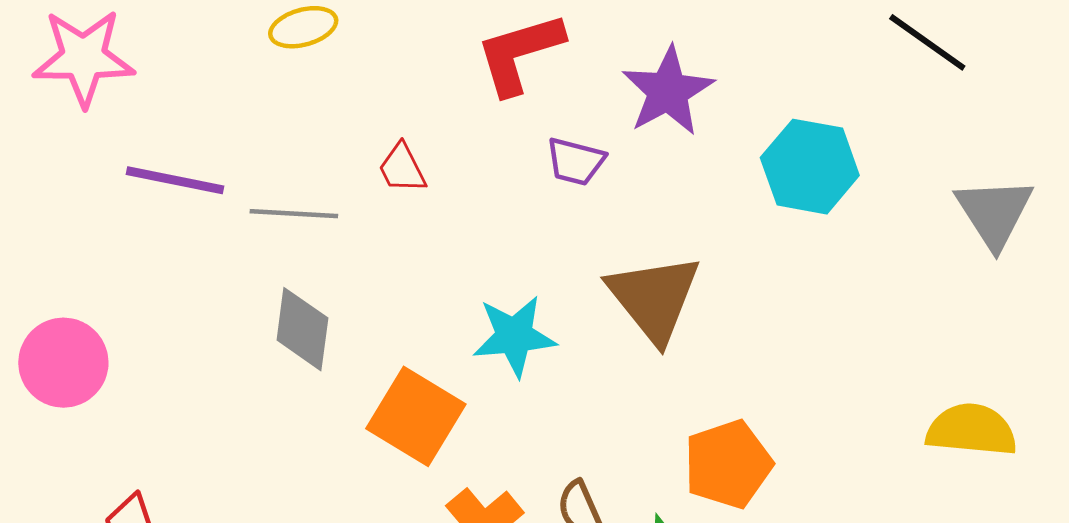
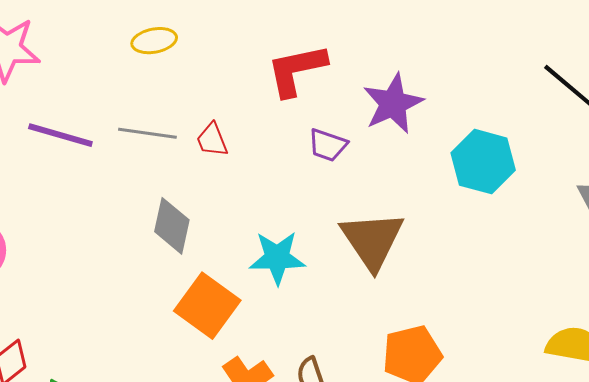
gray line: (294, 214) -> (147, 133), moved
gray diamond: (302, 329) -> (172, 226), moved

